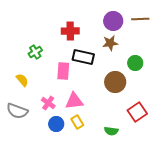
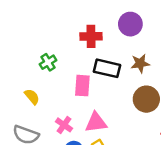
purple circle: (113, 21) -> (130, 24), moved
brown star: (110, 43) -> (140, 63), moved

